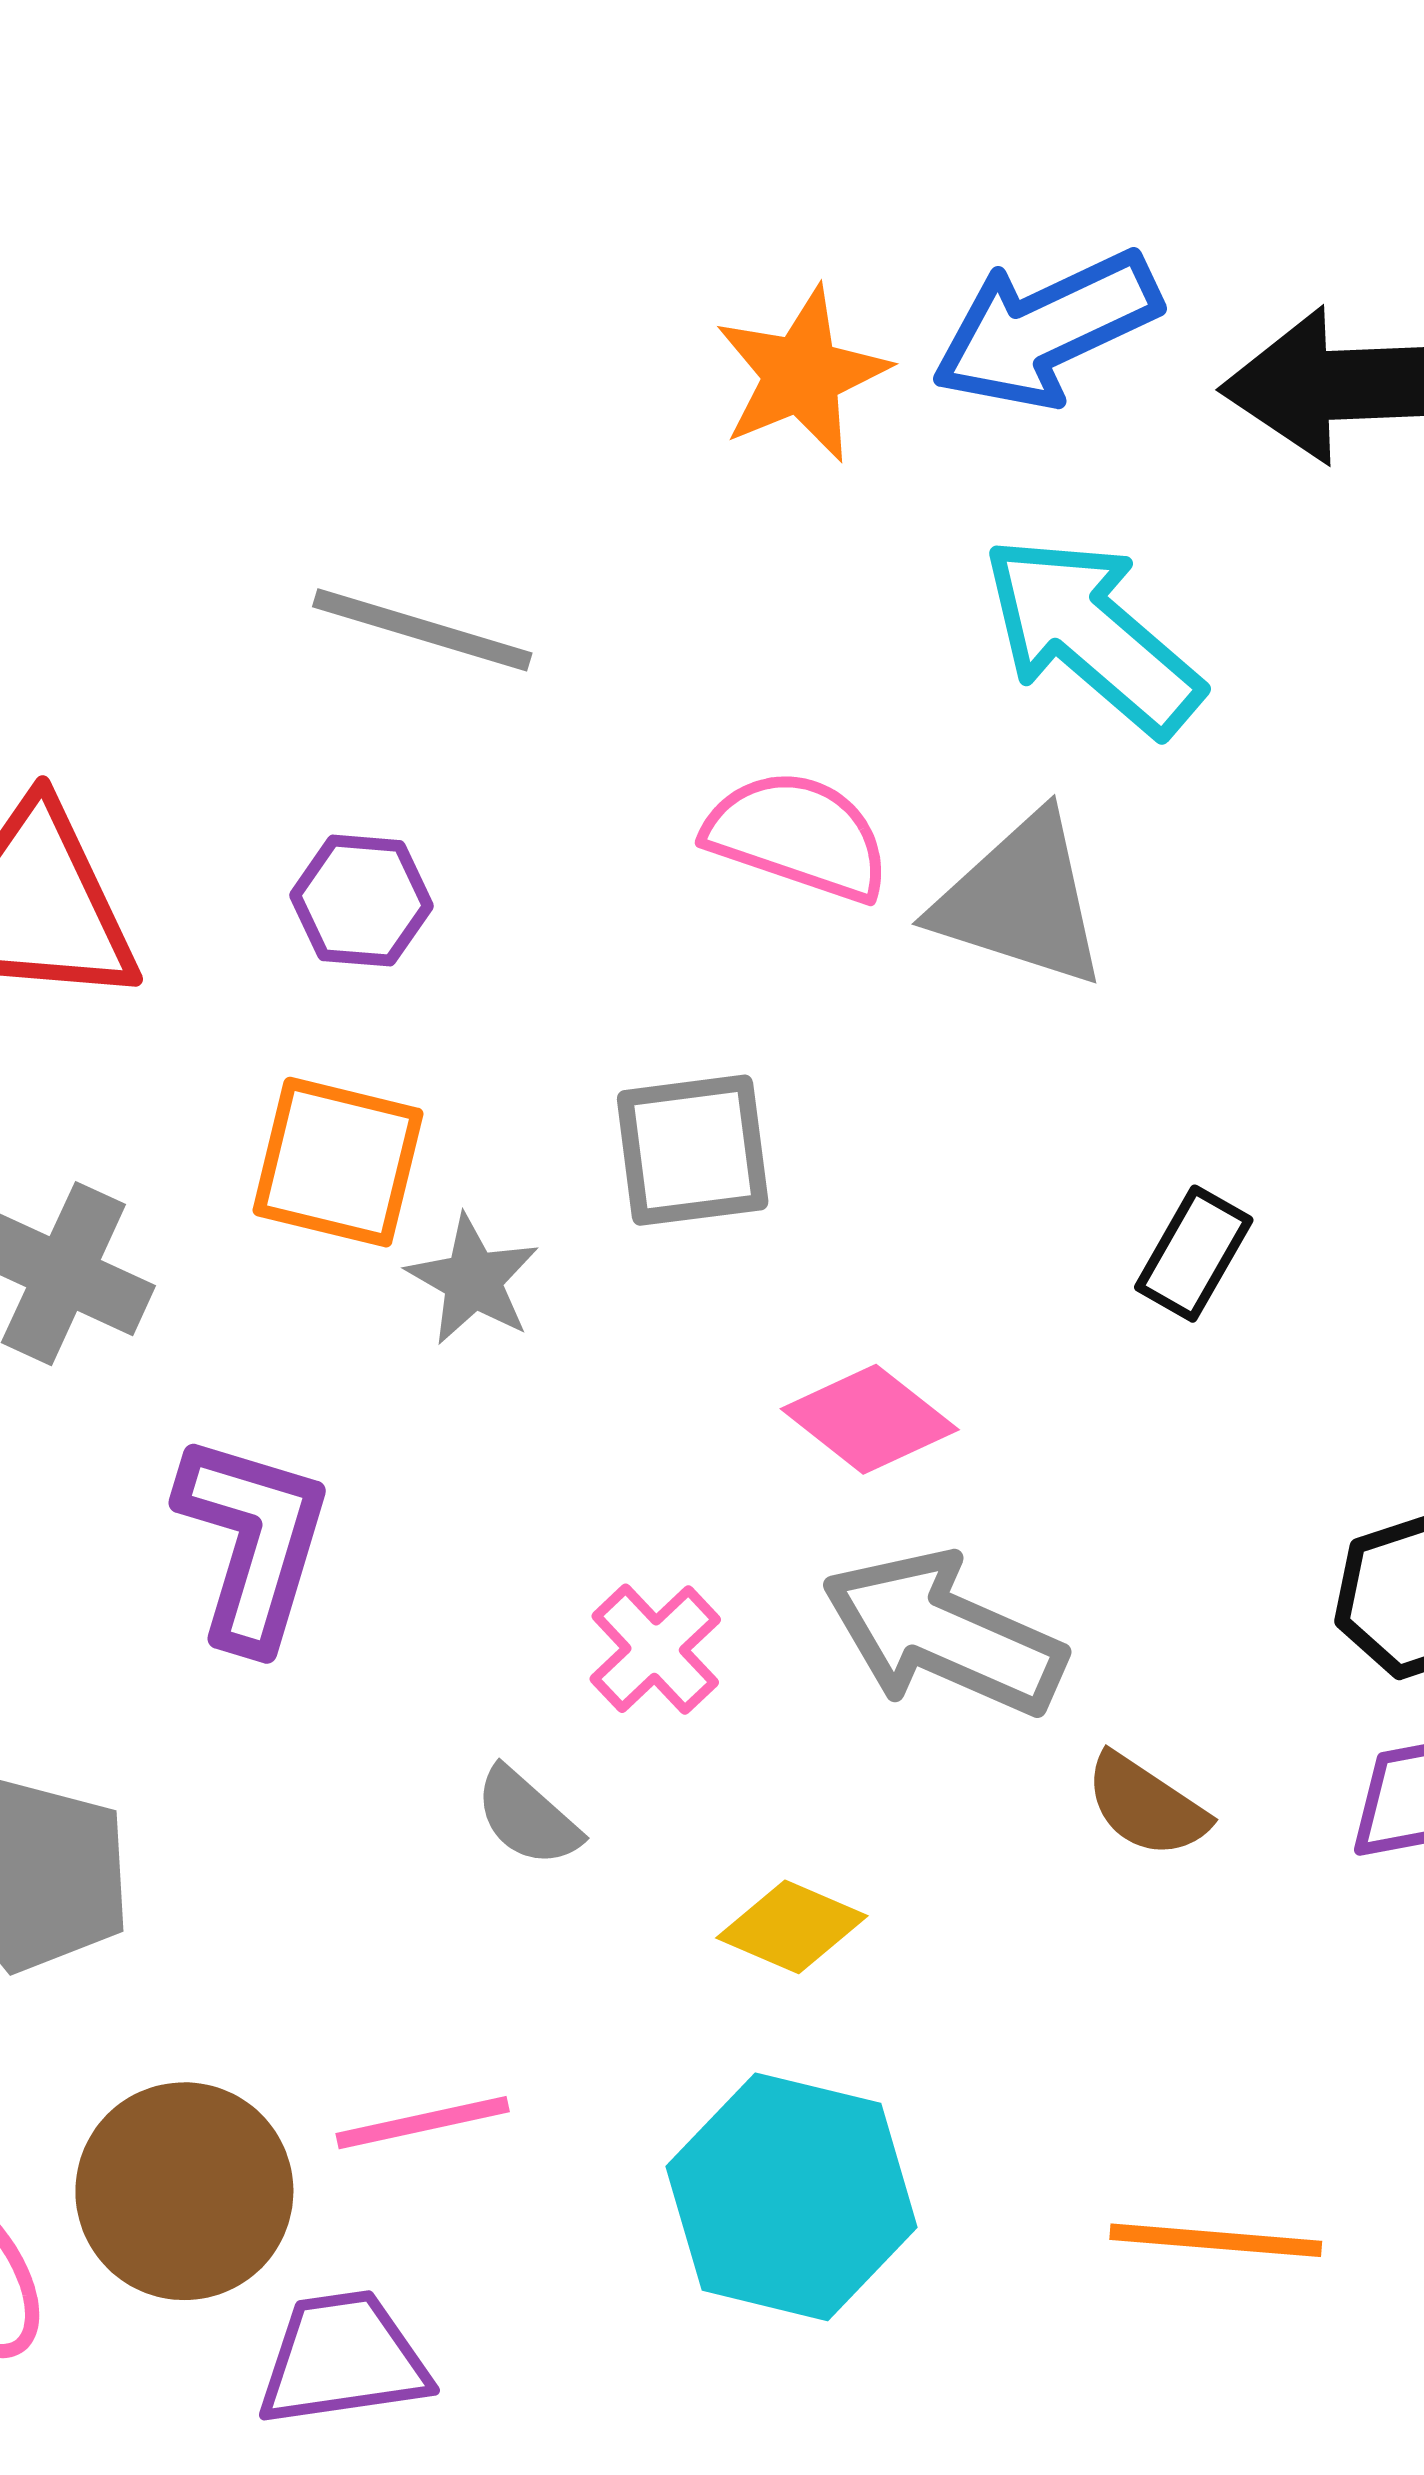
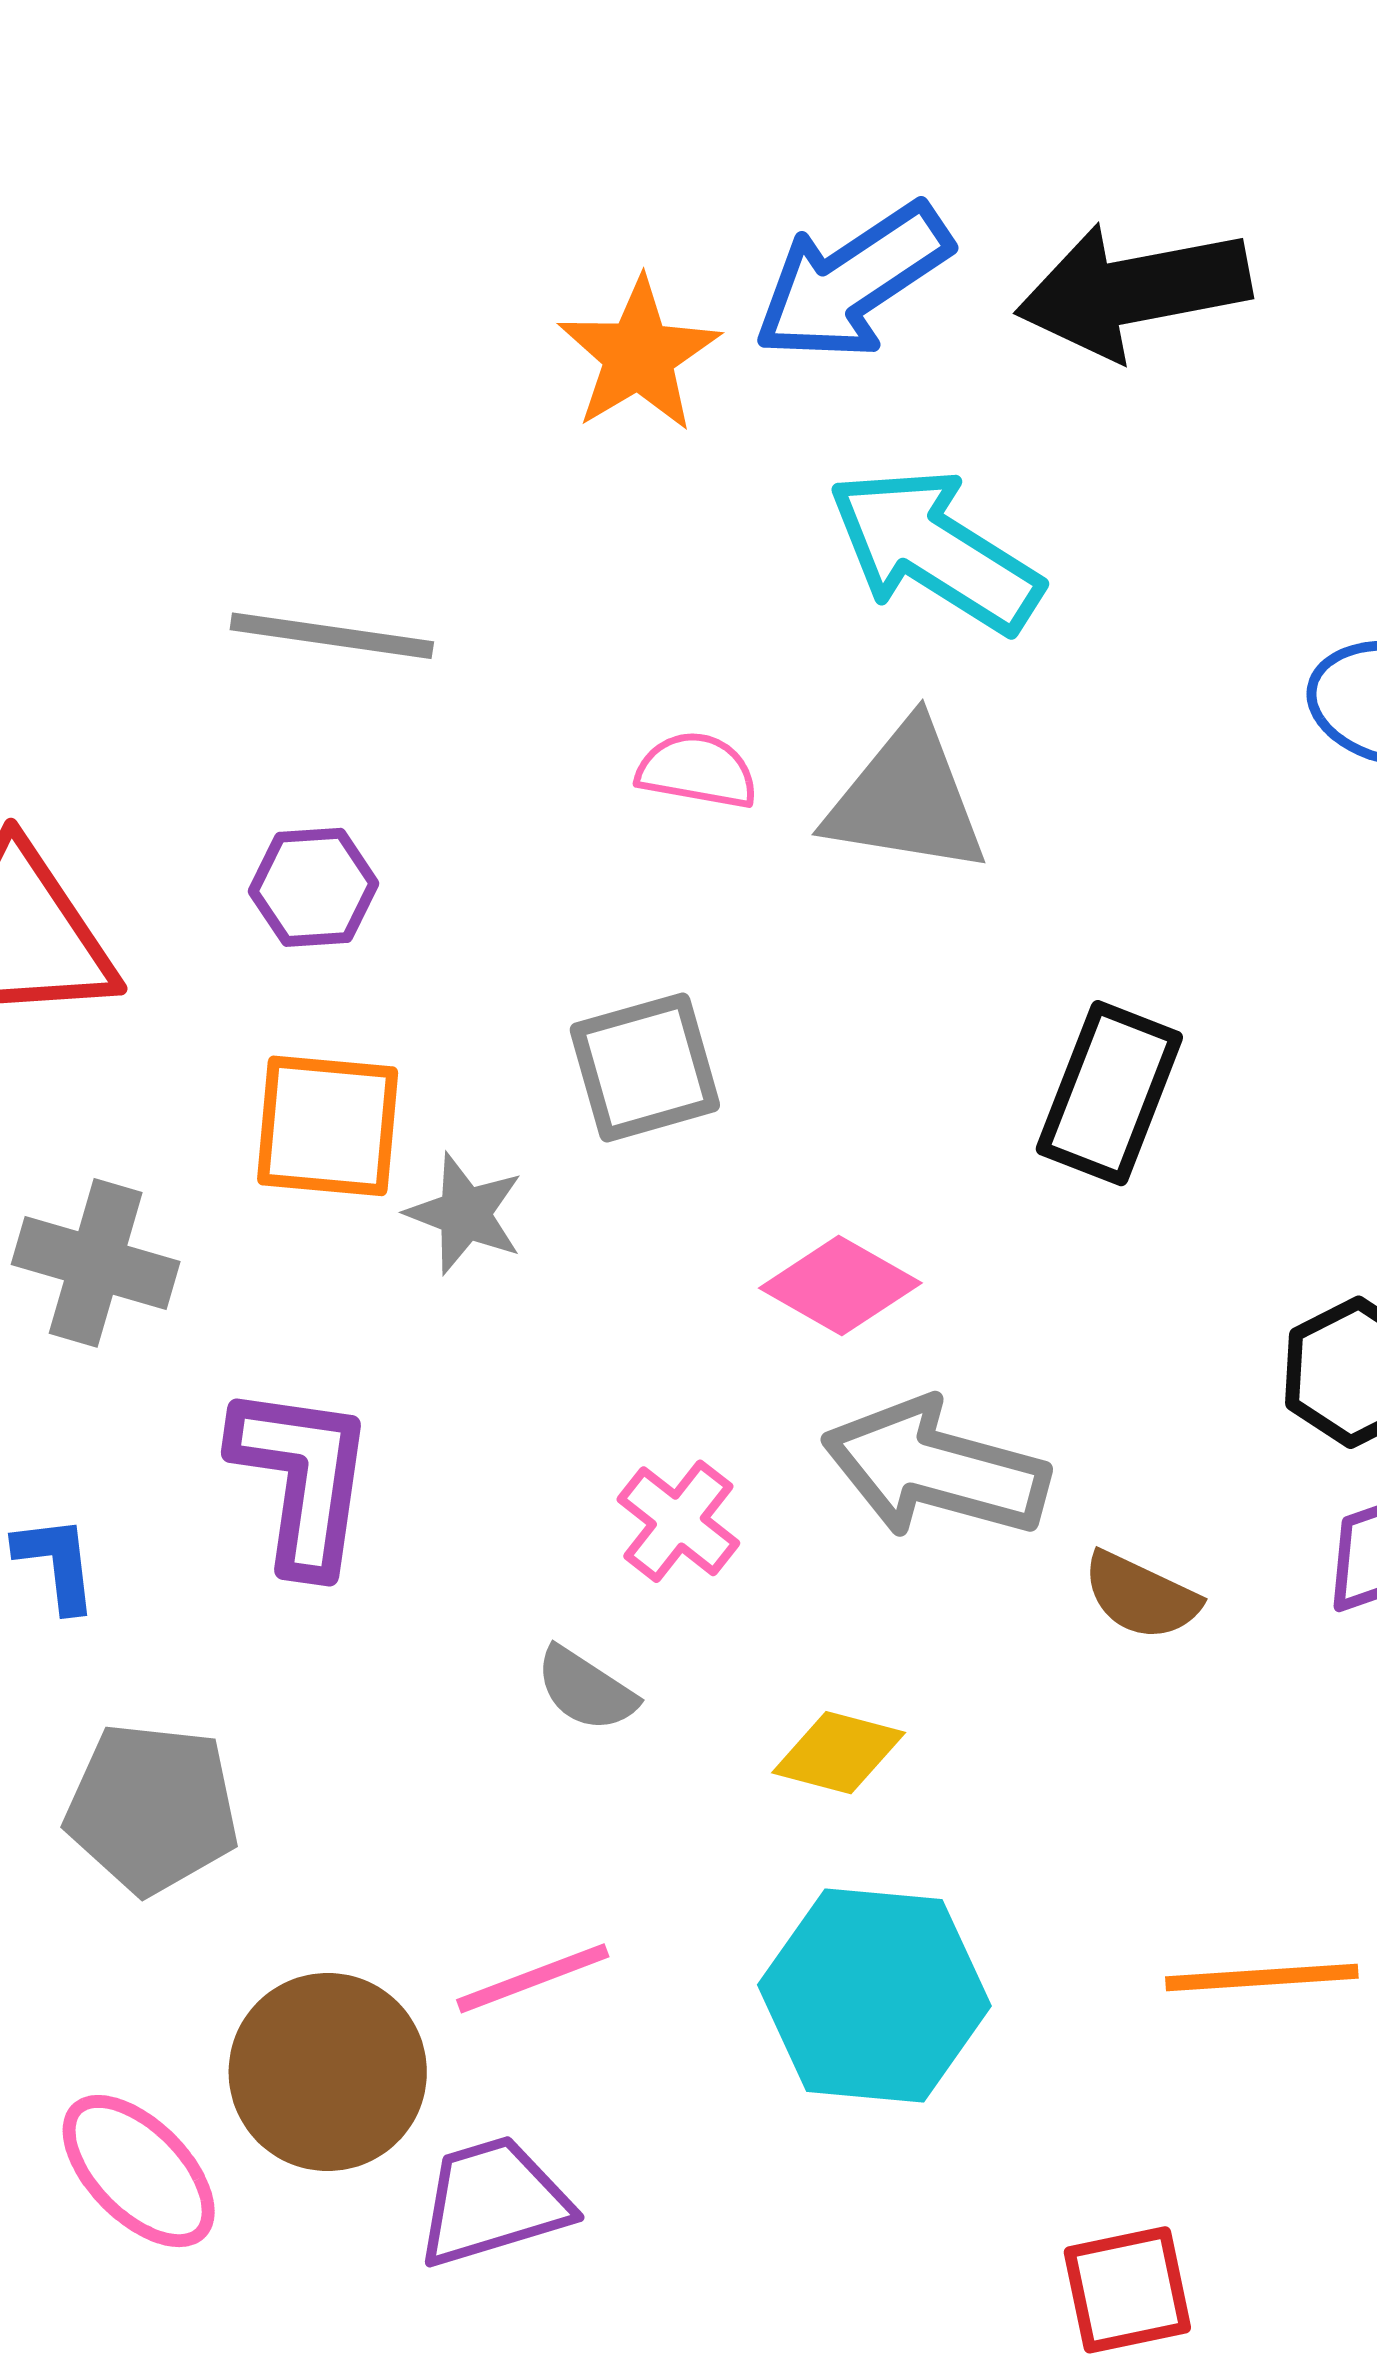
pink semicircle: (798, 836) -> (697, 770), size x0.7
black rectangle: (1194, 1254) -> (1109, 1093), size x1.5

